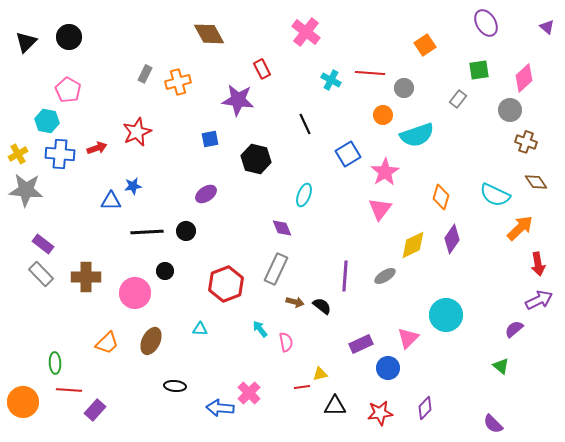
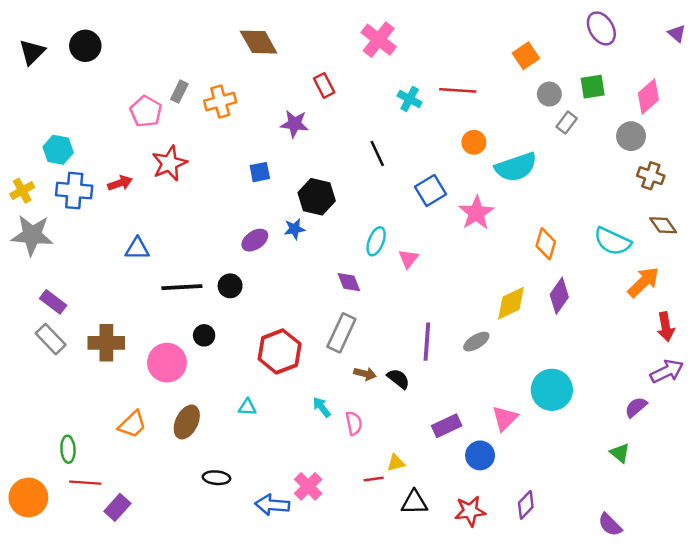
gray circle: (404, 88) -> (549, 94), moved
pink pentagon: (68, 90) -> (146, 111), moved
purple star: (238, 100) -> (294, 124), size x0.7
blue star: (133, 186) -> (294, 229), moved
pink triangle: (380, 209) -> (408, 259), moved, size x0.7

